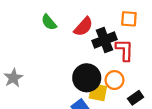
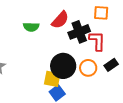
green semicircle: (49, 22) -> (31, 27), moved, turned -49
yellow square: (98, 92) -> (52, 79), moved
black rectangle: (136, 98) -> (111, 65), moved

